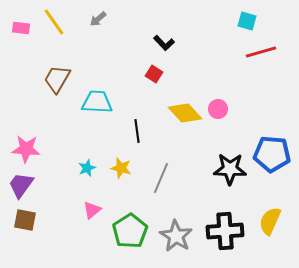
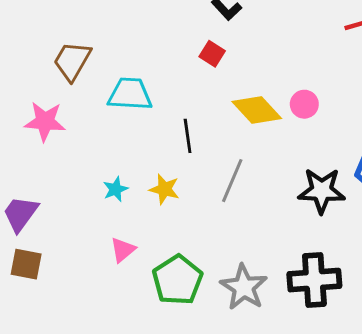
pink star: (26, 149) -> (45, 121), moved
gray line: (161, 178) -> (232, 181), moved

